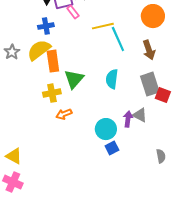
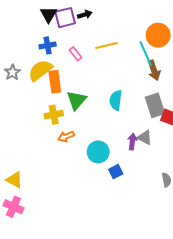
pink rectangle: (73, 12) -> (75, 54), moved
cyan line: (118, 39) -> (146, 54), moved
cyan circle: (106, 129) -> (98, 152), moved

